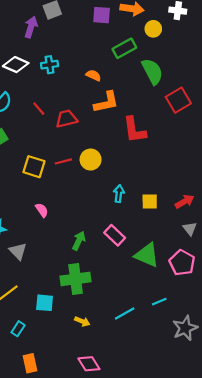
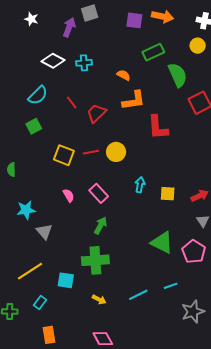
yellow circle: (153, 29) -> (198, 46), moved
red trapezoid: (66, 119) -> (96, 113), turned -35
pink rectangle: (115, 235) -> (99, 193), moved

